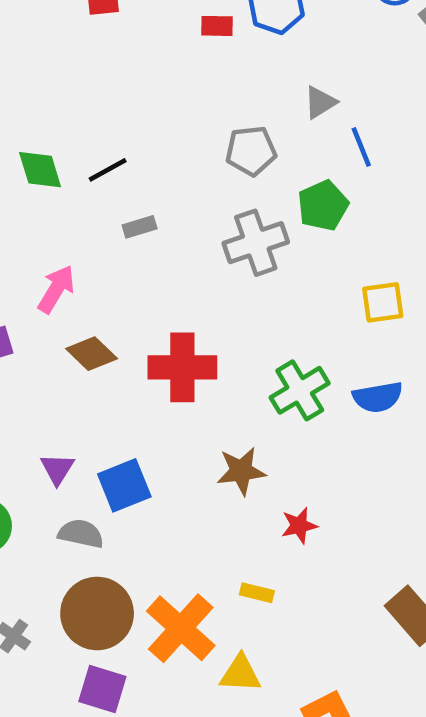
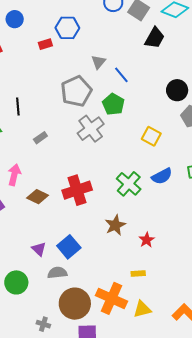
gray pentagon: (251, 151) -> (76, 91), size x1.4
black line: (108, 170) -> (18, 107), moved, turned -48
yellow square: (383, 302) -> (151, 136), turned -36

